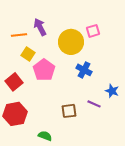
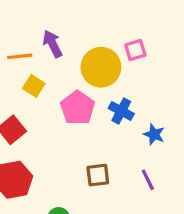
pink pentagon: (44, 70) -> (78, 108), moved
blue star: (112, 91) -> (154, 134), moved
purple line: (94, 104) -> (148, 180), moved, turned 40

